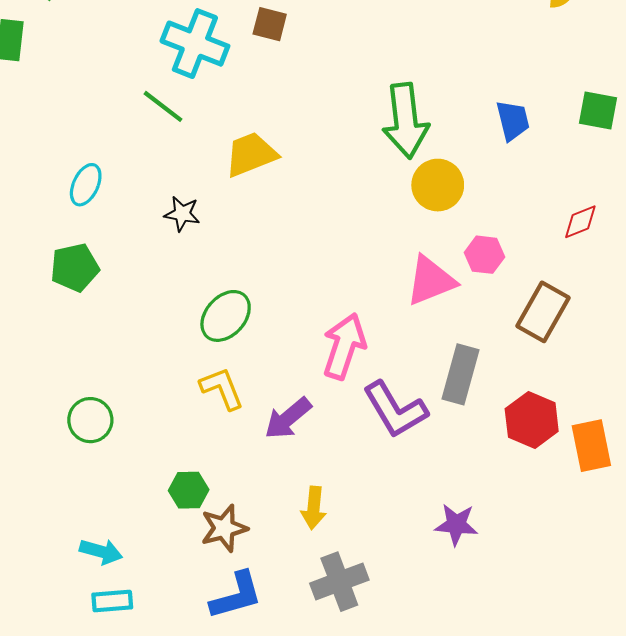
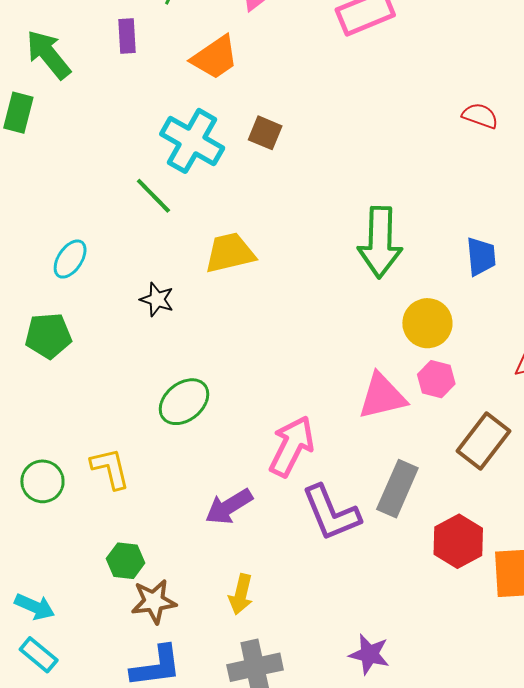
yellow circle: (438, 185) -> (427, 323), moved
yellow L-shape: (222, 388) -> (110, 468), moved
purple star: (456, 525) -> (369, 654), moved
cyan rectangle: (112, 601) -> (39, 655), turned 36

